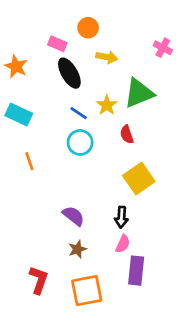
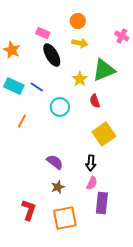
orange circle: (88, 28) -> (78, 21), moved
blue line: (79, 113) -> (37, 87), moved
orange line: (29, 161) -> (22, 121), turned 48

